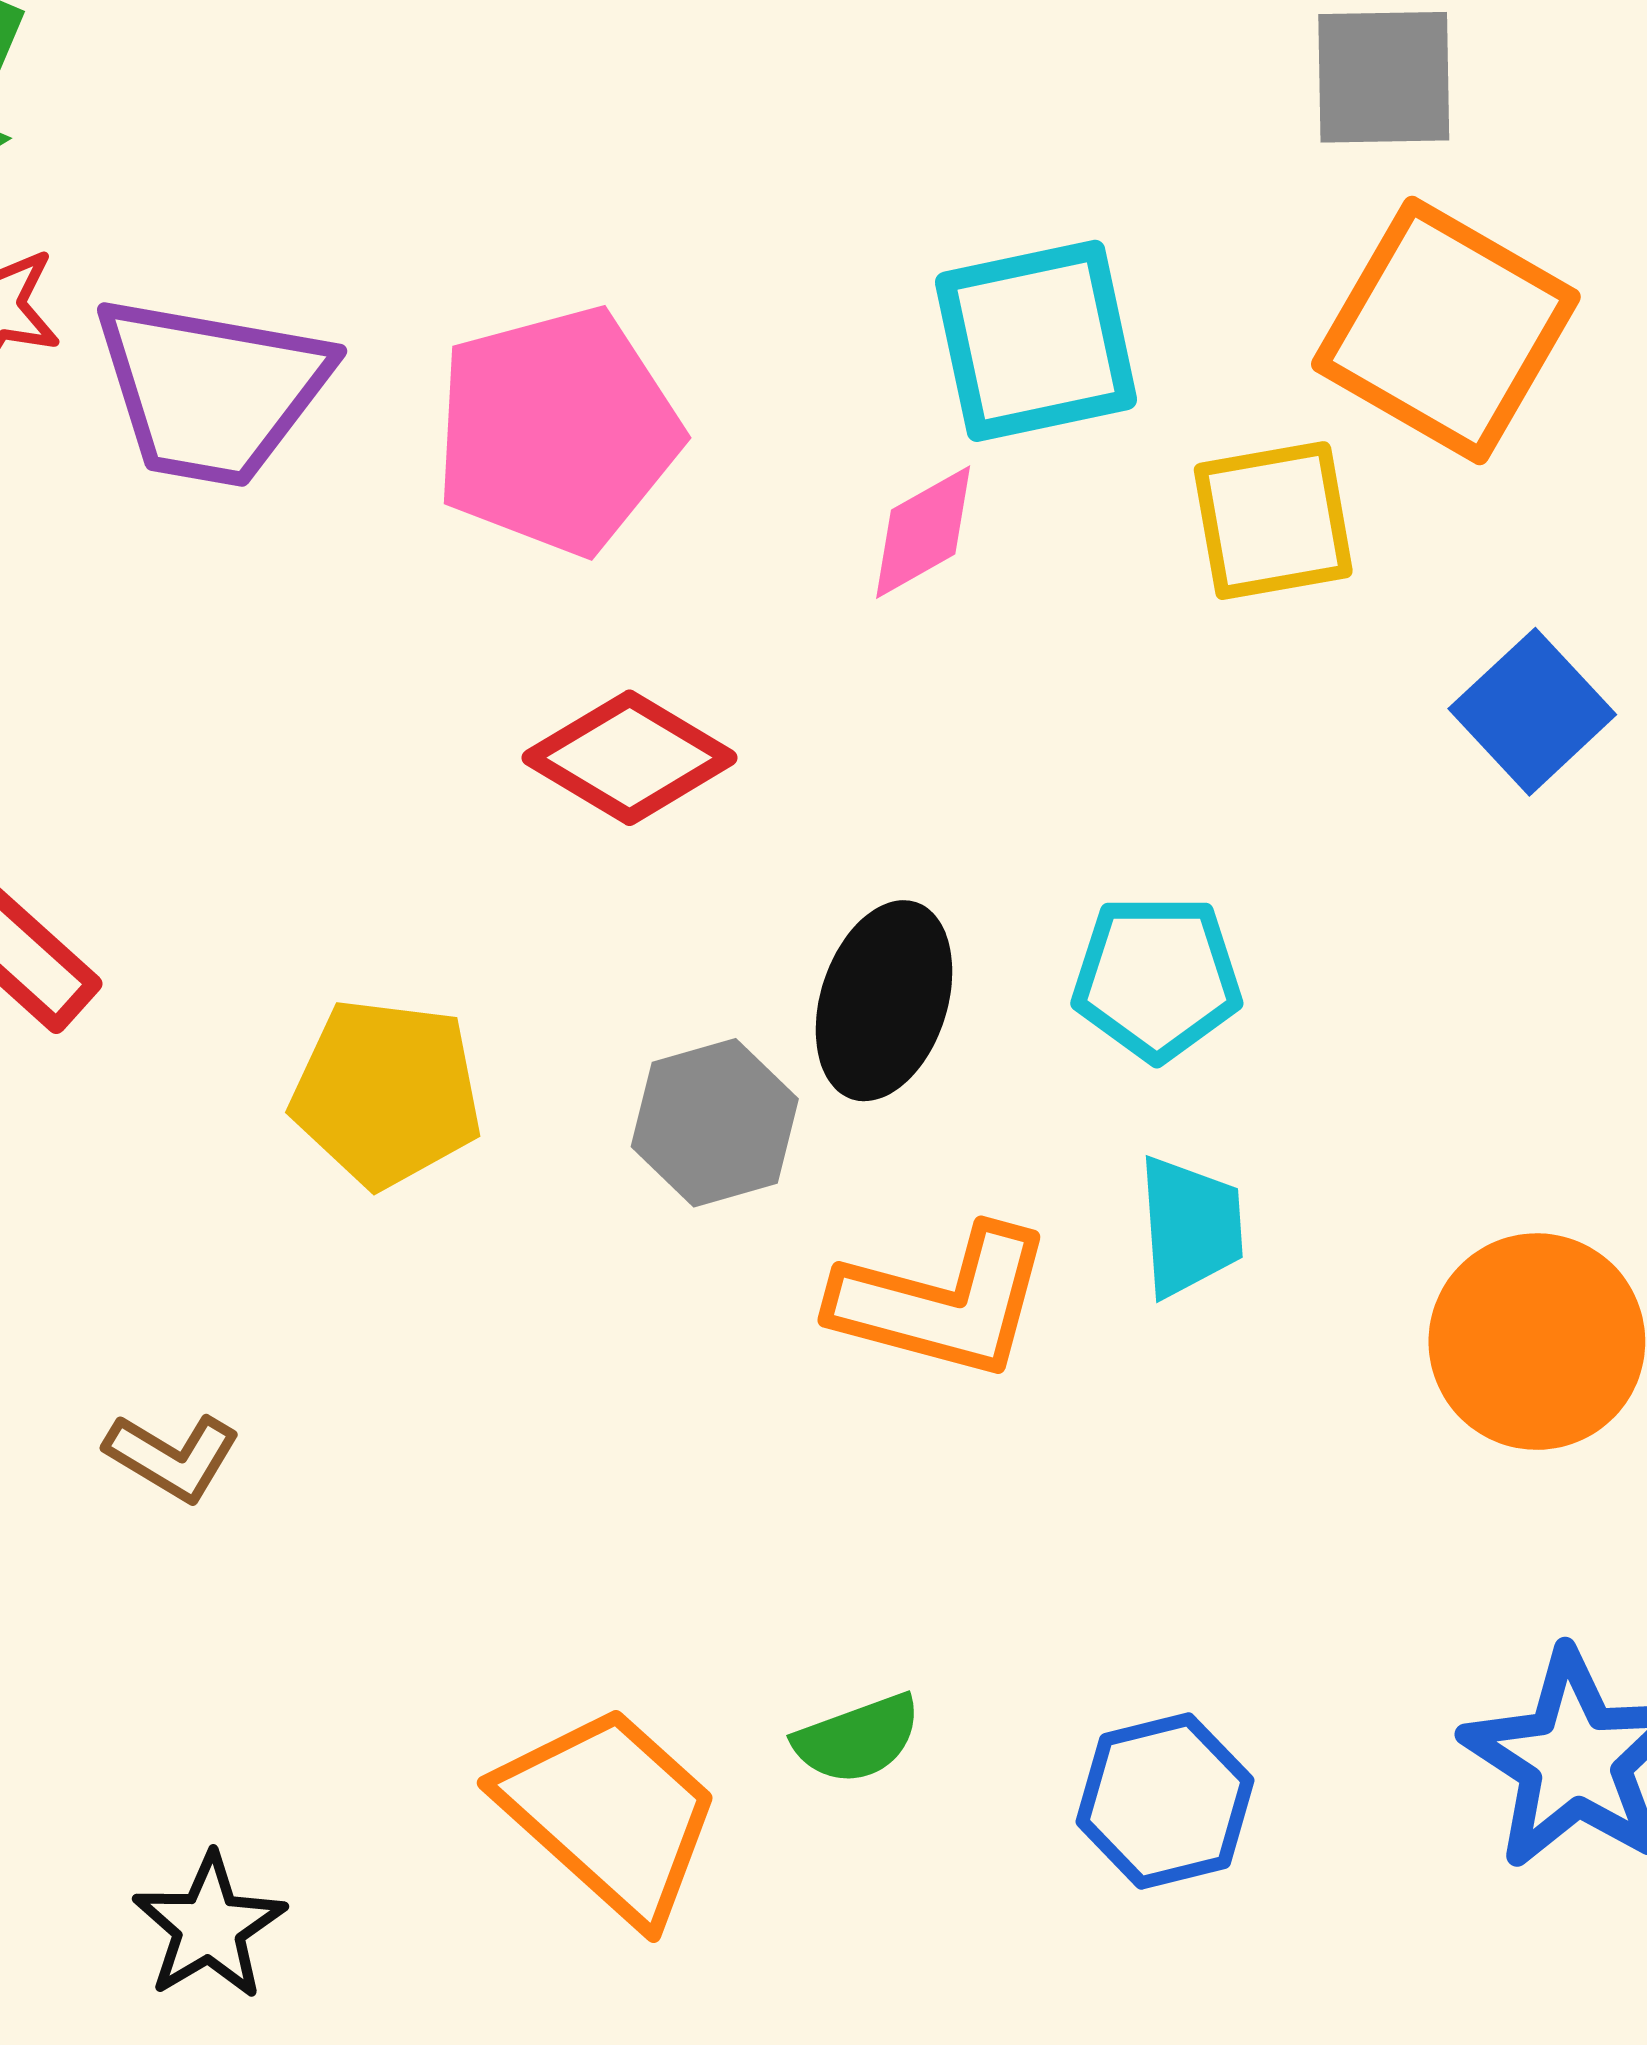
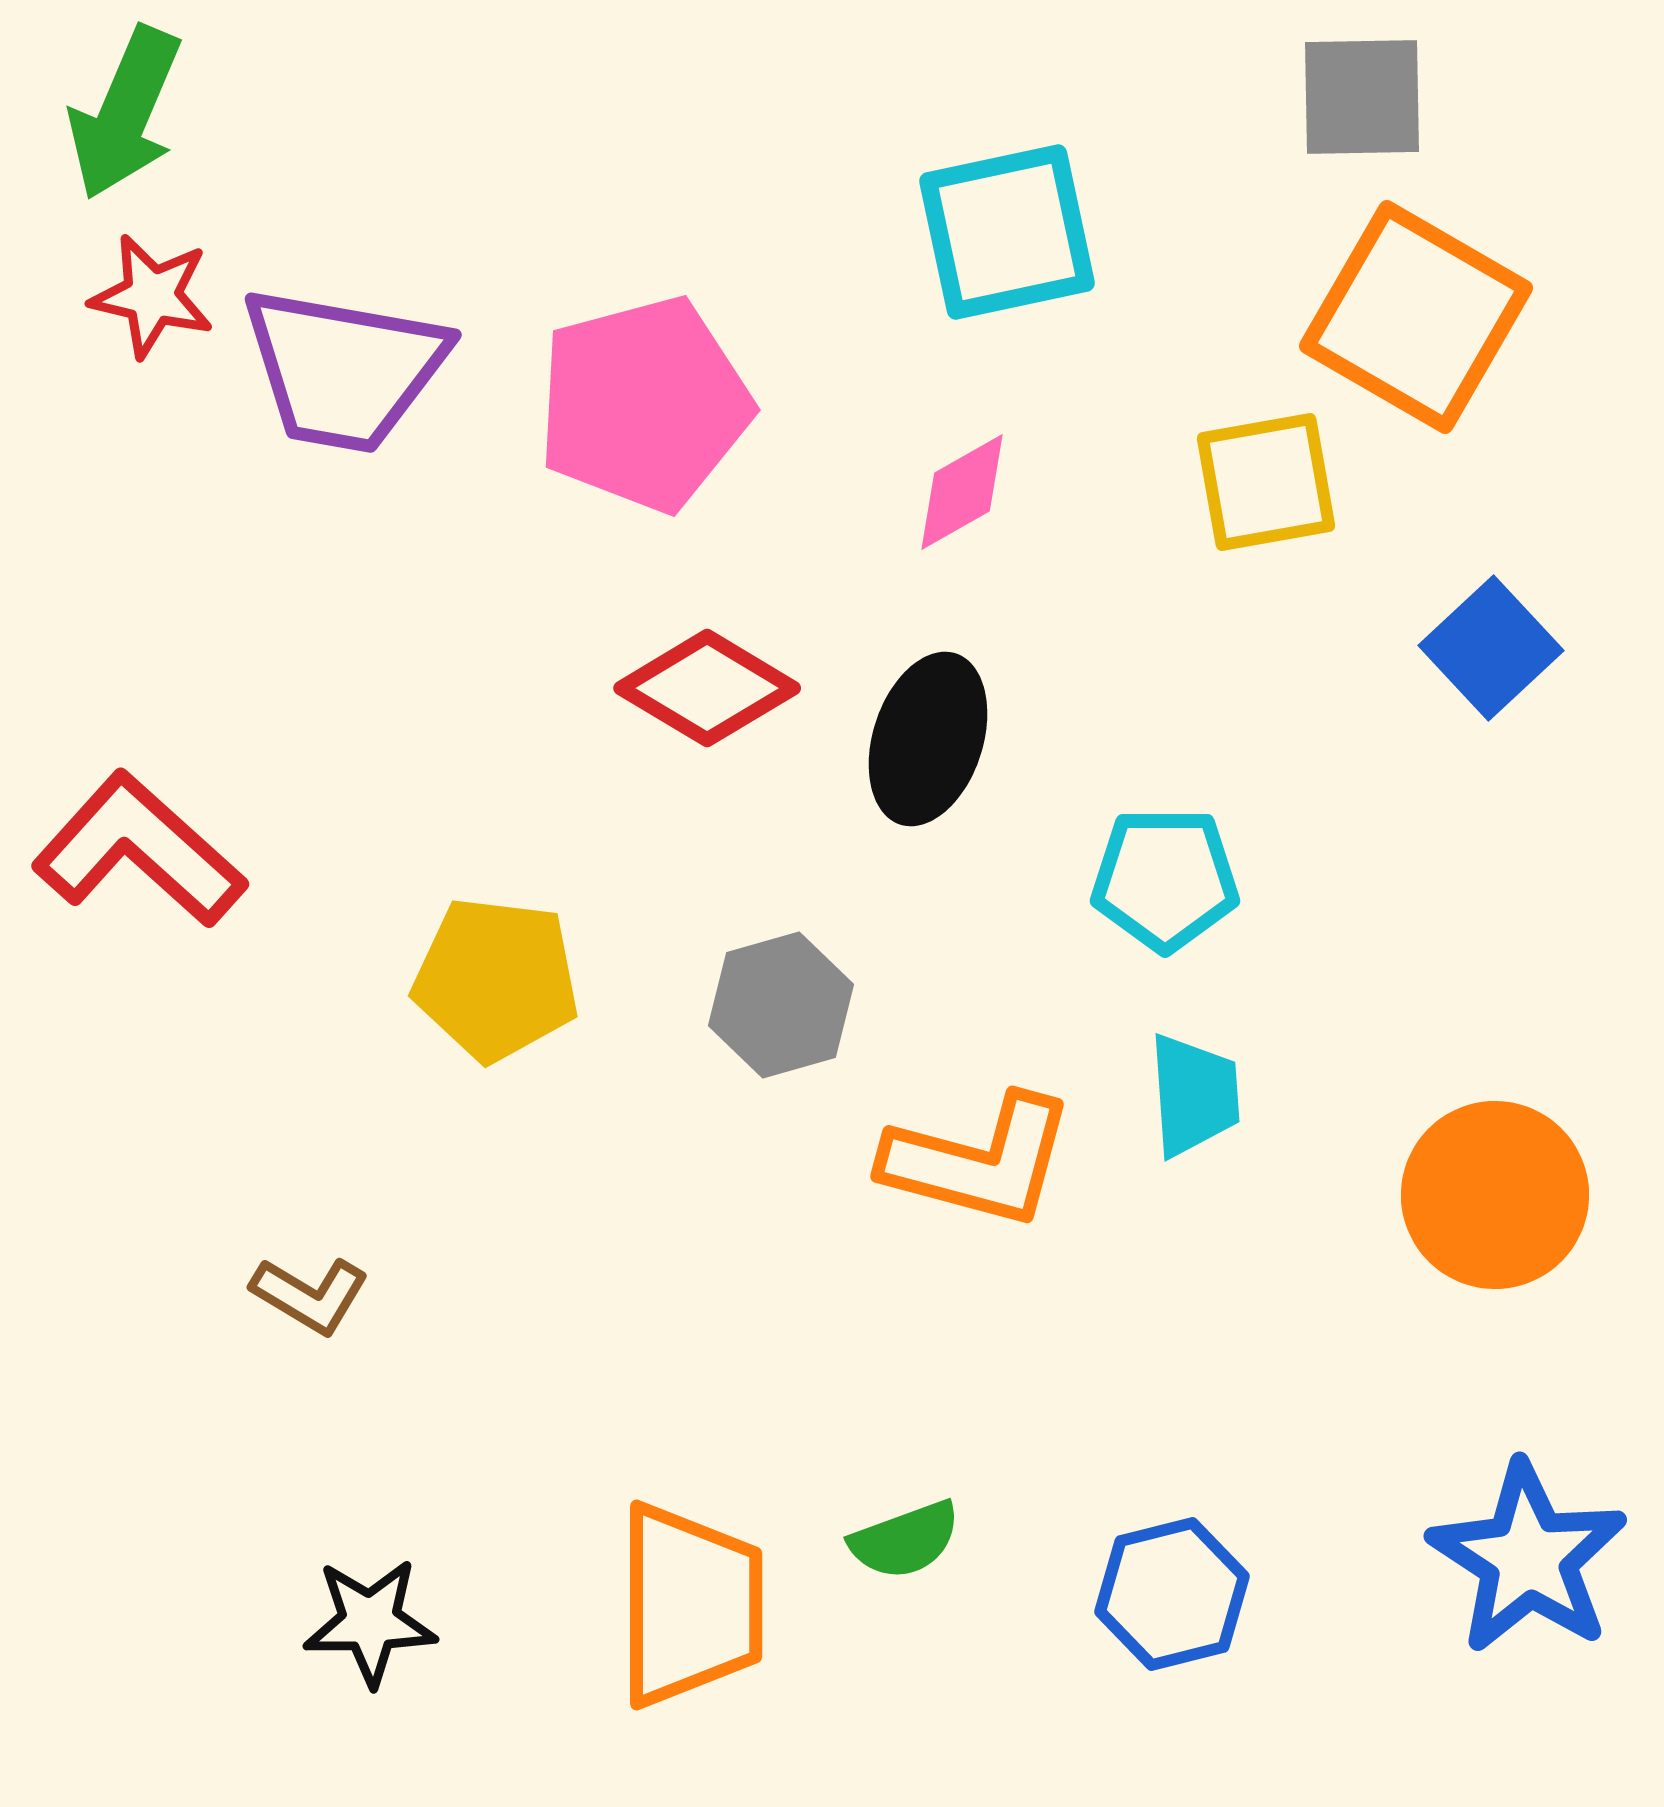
cyan square: (1036, 341) -> (1007, 232), moved
black ellipse: (884, 1001) -> (928, 739), moved
orange trapezoid: (610, 1814) -> (690, 1605), turned 48
black star: (209, 1927) -> (370, 1622), moved, turned 30

